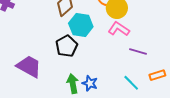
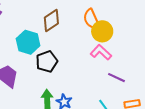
cyan hexagon: (81, 25) -> (28, 42), moved

